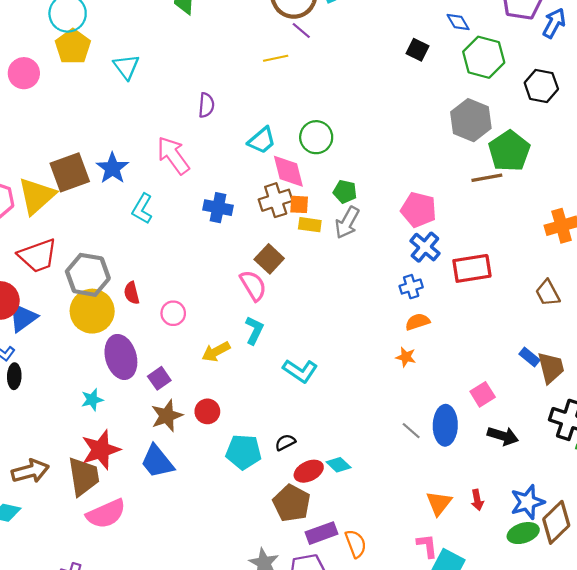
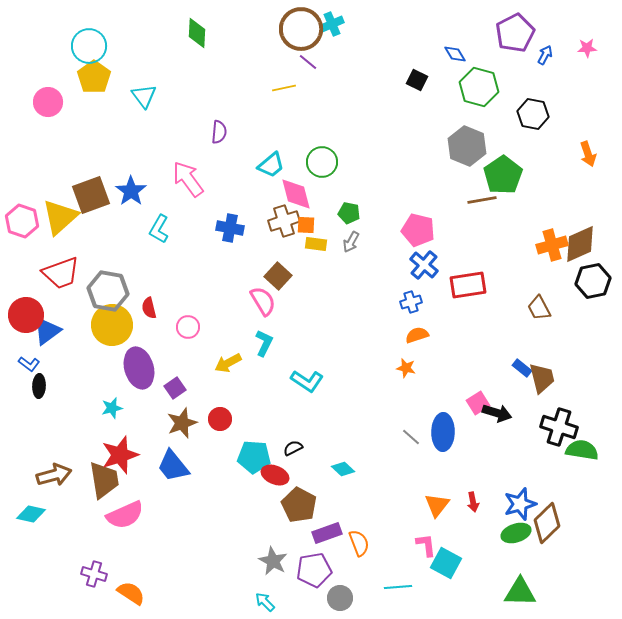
blue arrow: (554, 23) -> (545, 55), size x0.7
gray arrow: (347, 223) -> (351, 242), size x0.7
black arrow: (503, 436) -> (497, 413), moved
red ellipse: (309, 471) -> (275, 475), moved, turned 48

